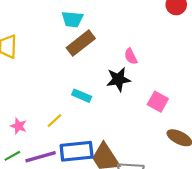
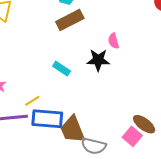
pink square: (158, 102) -> (132, 136), moved
yellow line: (54, 121) -> (32, 101), moved

